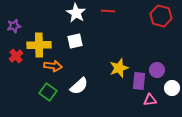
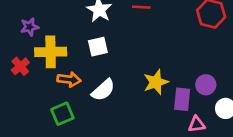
purple star: (14, 26) -> (30, 27), moved
white semicircle: (79, 86) -> (103, 90), moved
green square: (48, 92) -> (62, 114), turned 30

